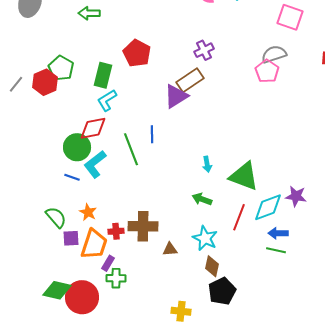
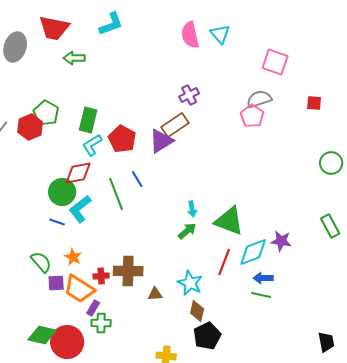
red pentagon: (137, 53) -> (122, 139), moved
blue line: (152, 134) -> (137, 179), turned -30
green arrow: (202, 199) -> (187, 231), moved, turned 120
orange trapezoid: (94, 244) -> (79, 289), turned 104

